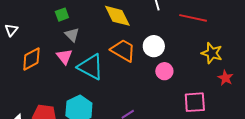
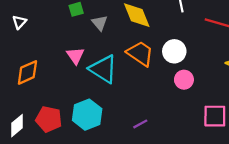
gray triangle: (72, 35) -> (100, 23), moved
orange diamond: (31, 59) -> (27, 72), moved

